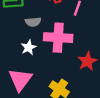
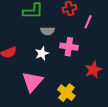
pink cross: (58, 38) -> (69, 47), size x0.7

